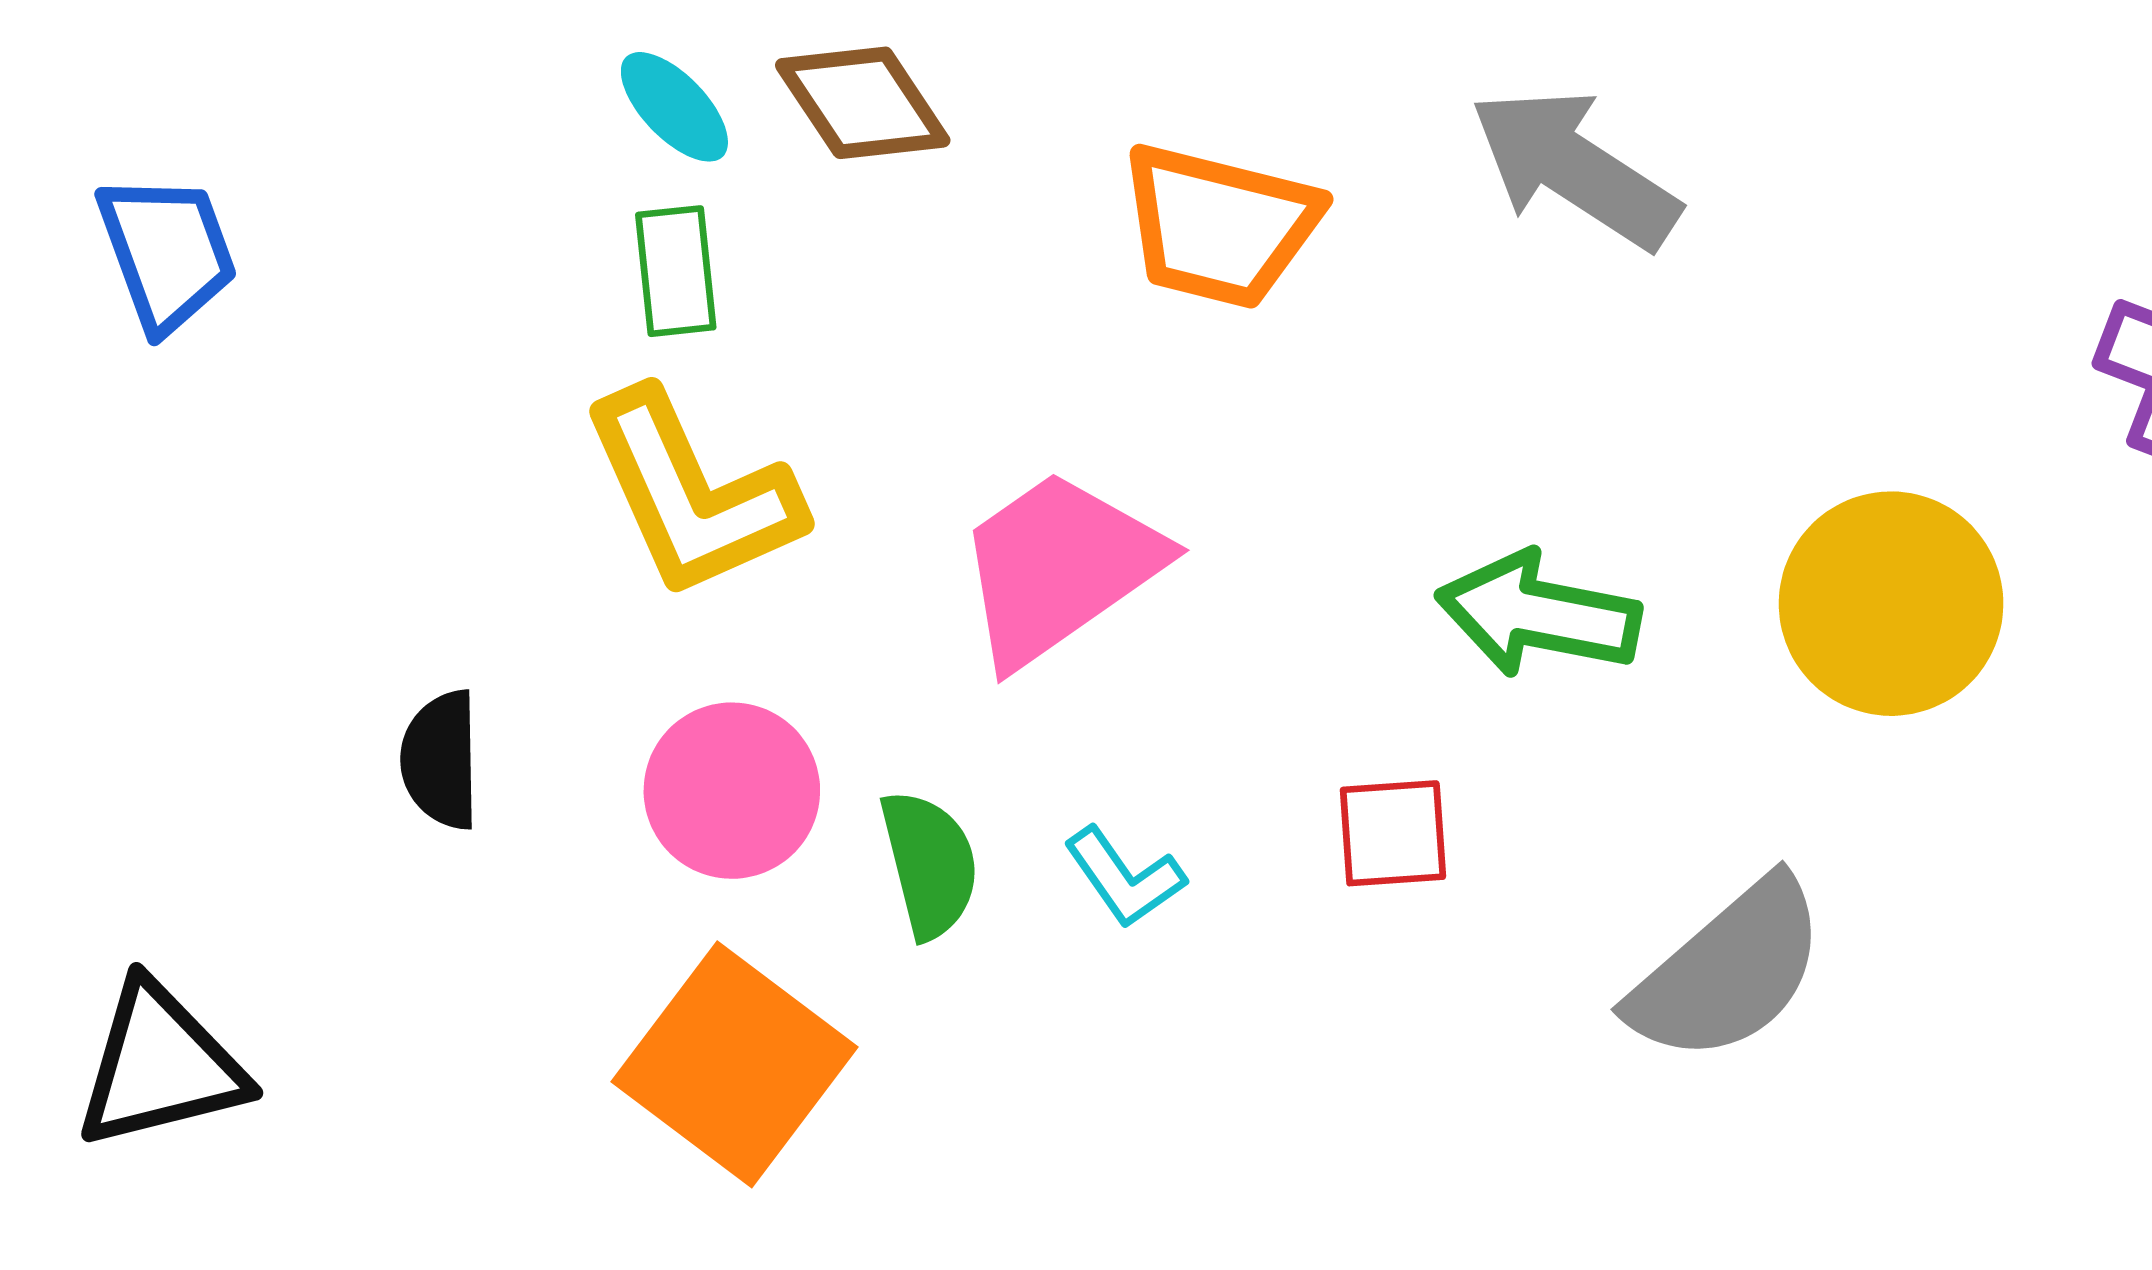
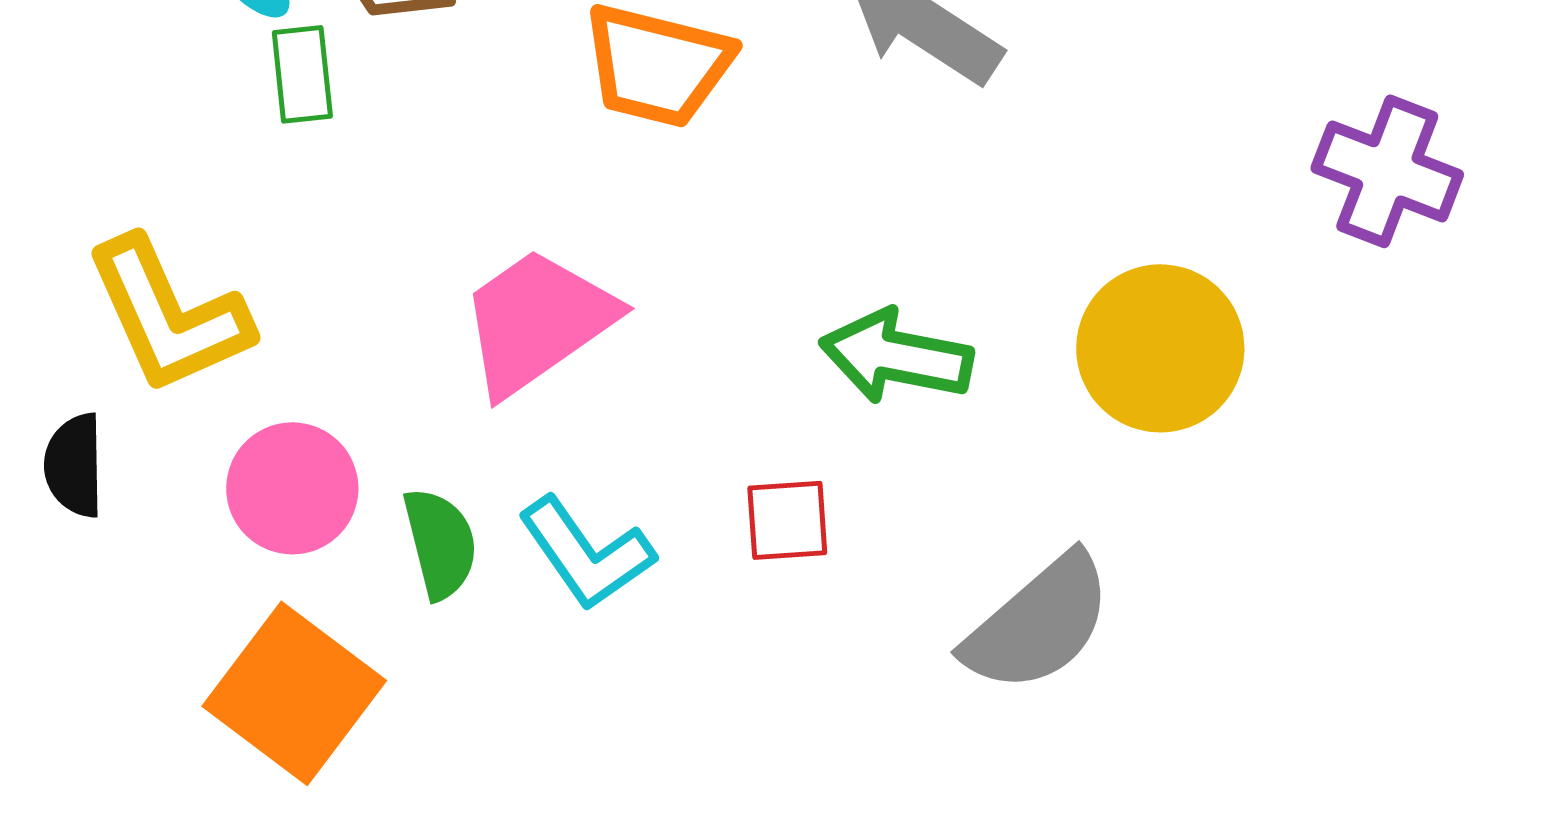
green rectangle: (676, 271) -> (302, 74), moved
yellow L-shape: (692, 494) -> (168, 315), moved
cyan L-shape: (1124, 877) -> (586, 553), size x1.5

